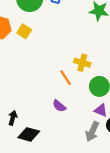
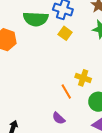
yellow square: (24, 31) -> (65, 33), moved

